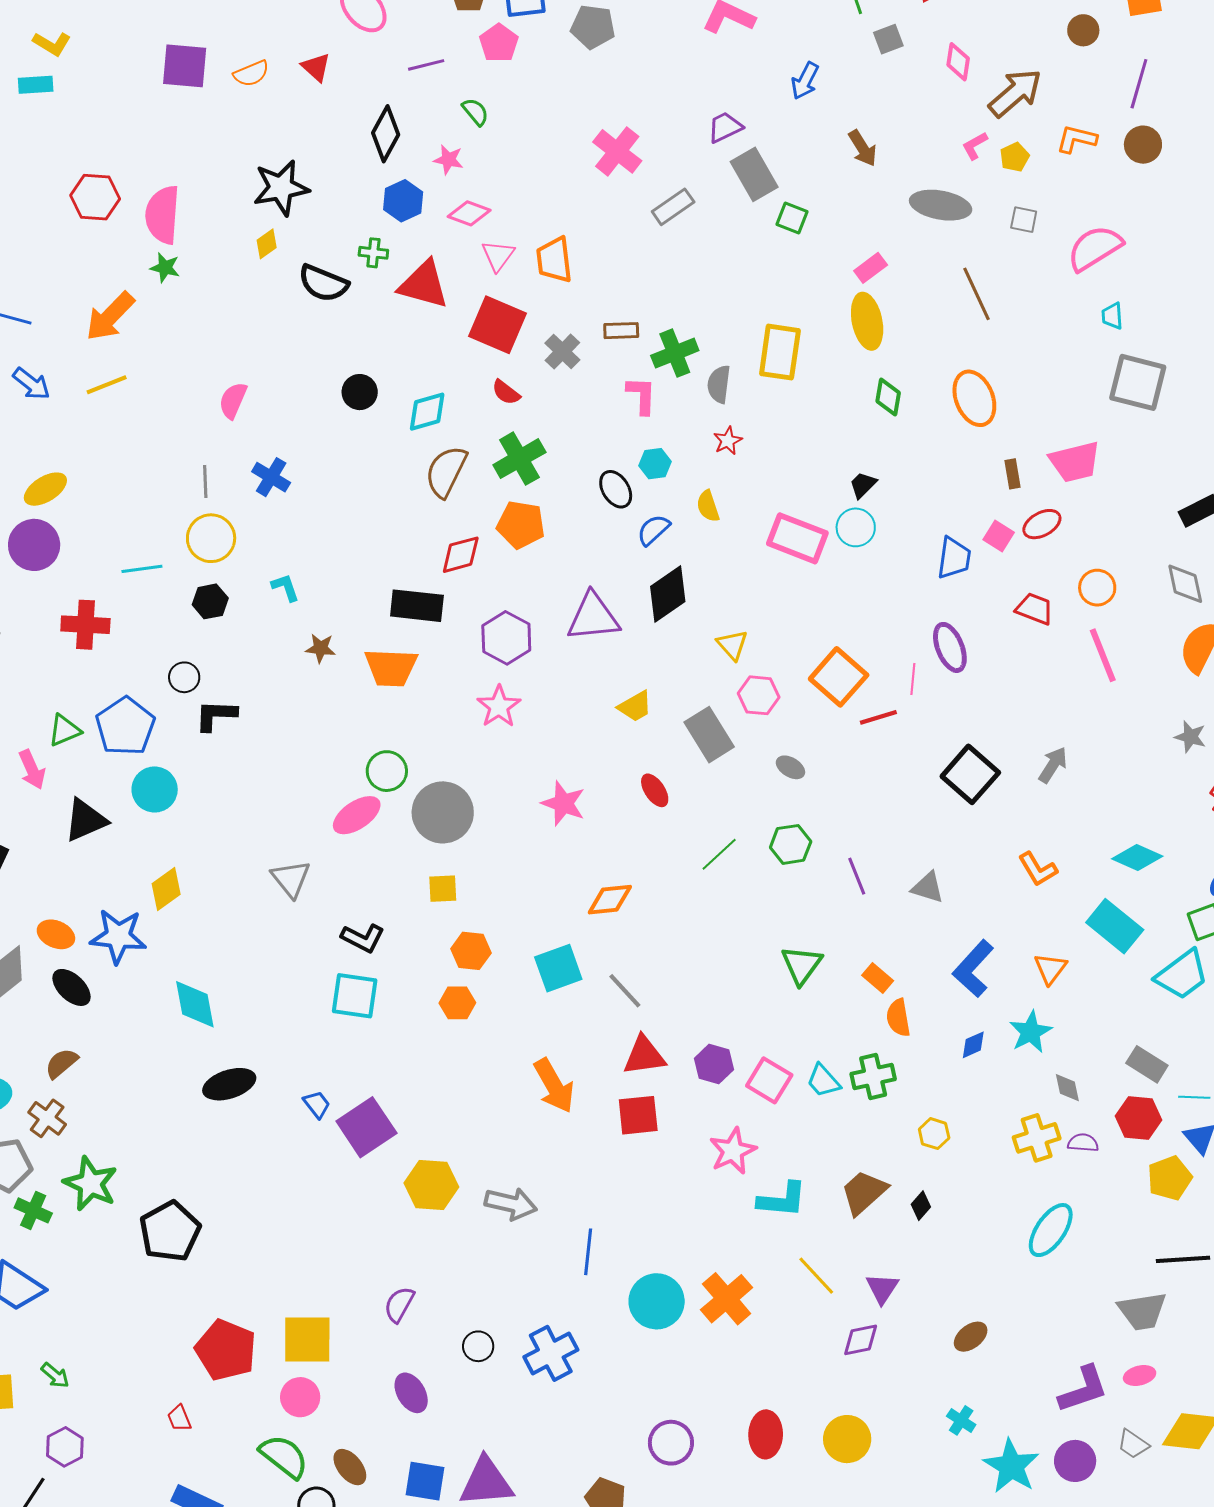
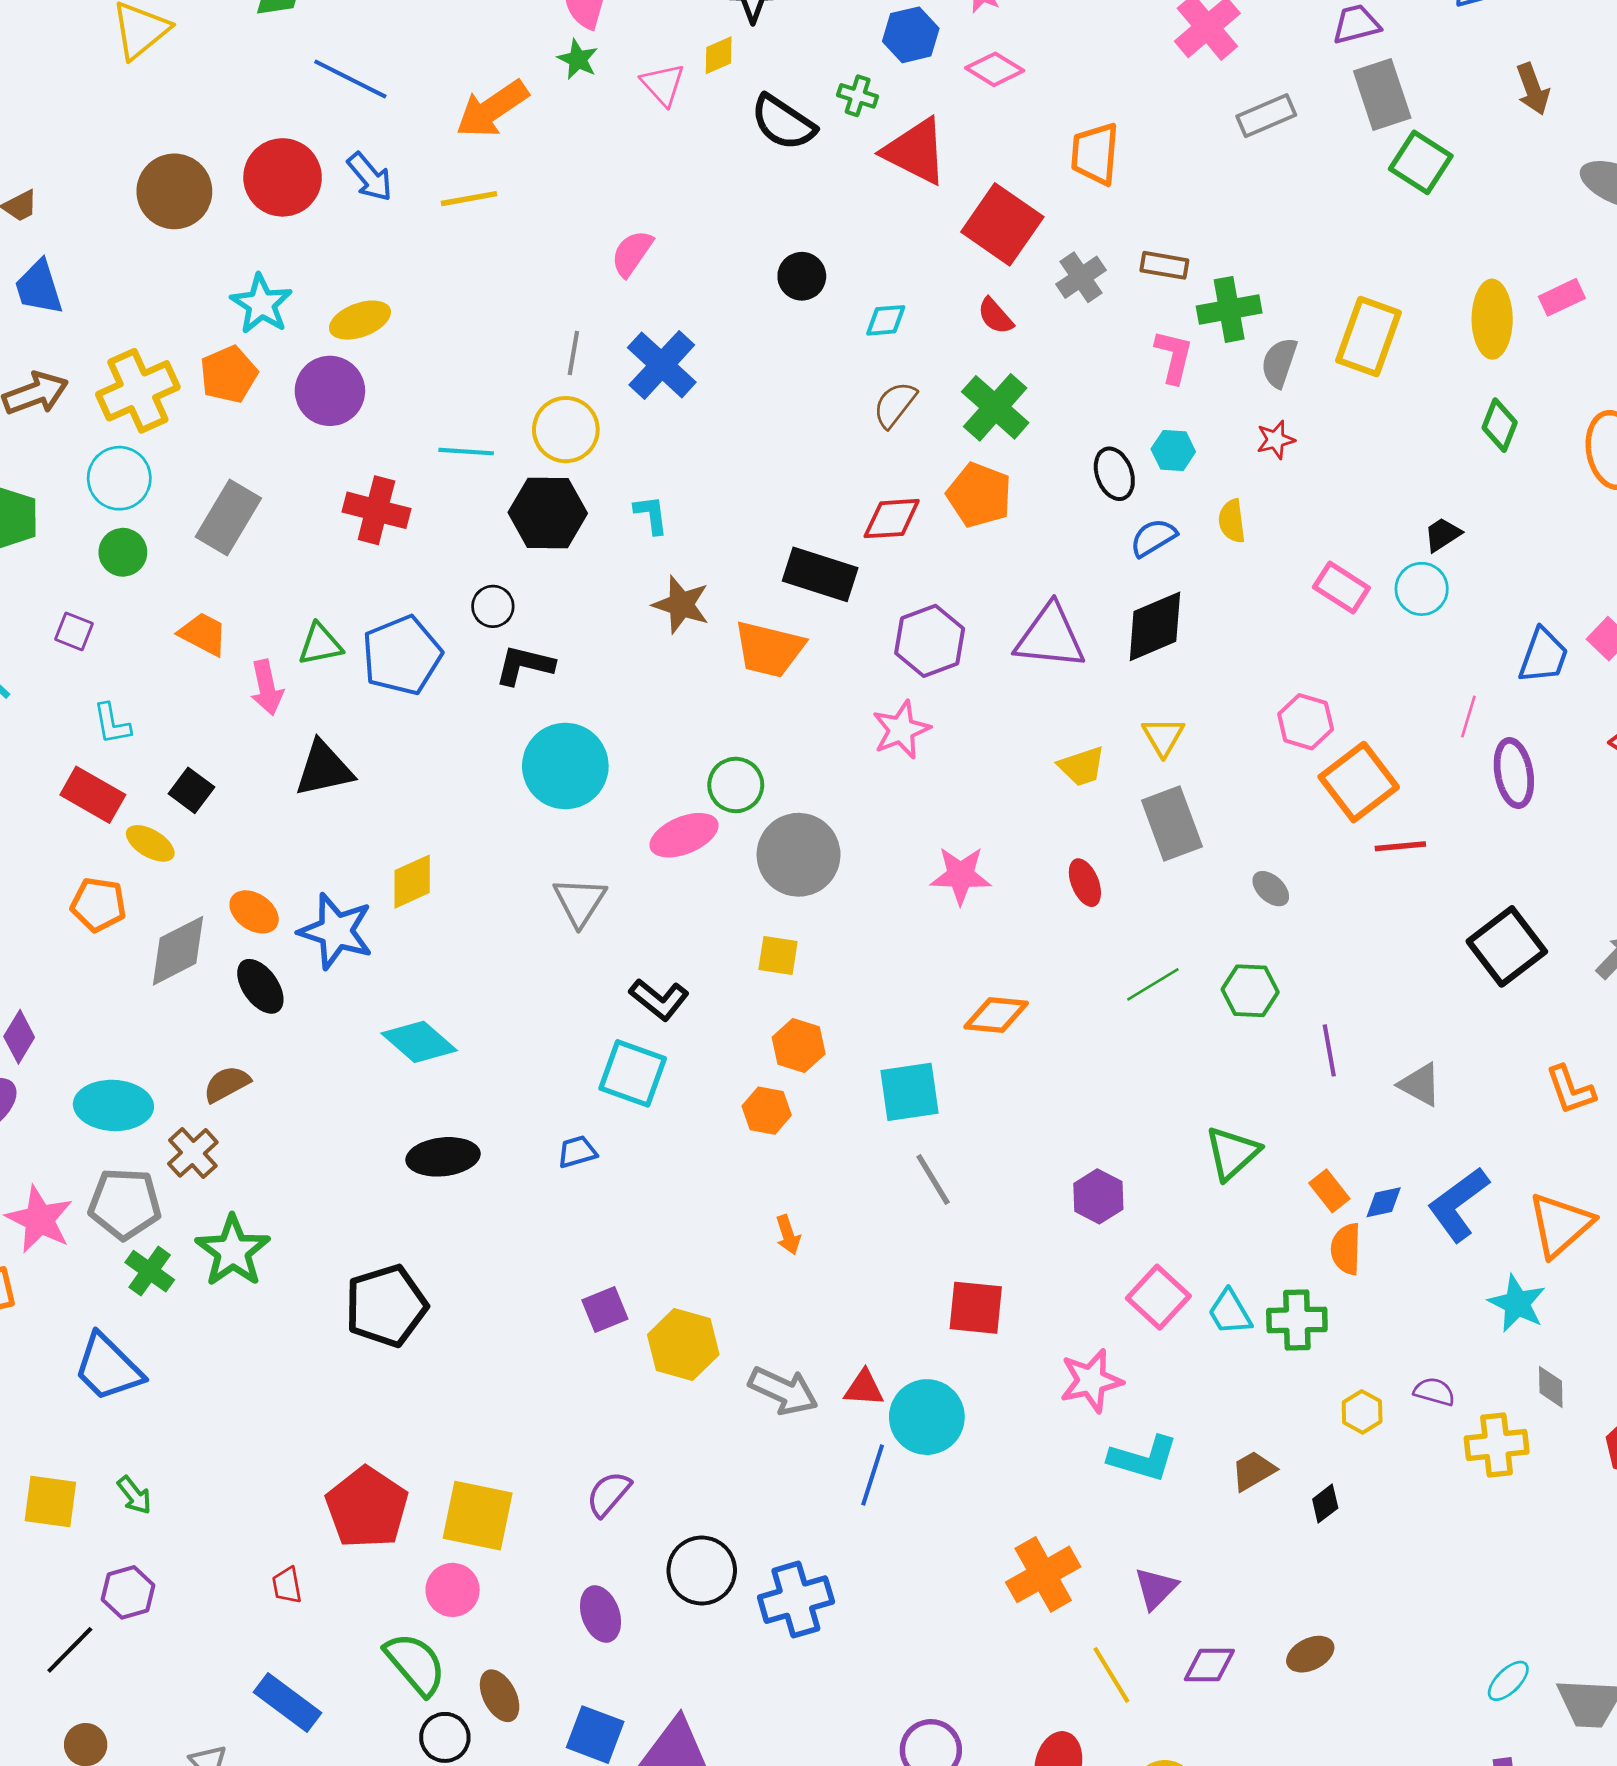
green square: (792, 218) -> (1421, 162), size x1.4
pink triangle: (498, 256) -> (663, 84), moved, turned -30
pink rectangle: (871, 268) -> (1562, 297), moved
cyan diamond: (427, 412) -> (886, 320), size x0.7
green cross: (519, 459) -> (995, 407), turned -30
brown semicircle: (446, 471) -> (895, 405), size x0.7
blue cross: (271, 477) -> (662, 365), size x1.4
pink rectangle: (797, 538) -> (1341, 588), size x0.7
black hexagon: (210, 601) -> (548, 513), size x1.6
yellow triangle: (732, 645) -> (1163, 737), moved
brown star: (321, 648) -> (681, 605), size x1.4
pink line: (913, 679) -> (1468, 716), moved
pink hexagon: (759, 695) -> (1306, 722), moved
cyan circle: (155, 789) -> (565, 766), moved, size x1.4
pink star: (563, 803) -> (961, 875), turned -30
orange triangle: (1050, 969) -> (1560, 1225), size x1.5
gray line: (625, 991) -> (933, 1179), moved
cyan diamond: (195, 1004) -> (419, 1042), turned -50
cyan star: (1031, 1032) -> (1517, 1303), turned -30
blue diamond: (973, 1045) -> (1384, 1202), moved
red triangle: (644, 1056) -> (864, 1388), moved, size x0.7
purple hexagon: (714, 1064) -> (1098, 1196), moved
orange arrow: (554, 1086) -> (788, 1235), moved, size x0.5
blue trapezoid: (317, 1104) -> (577, 1152), moved, turned -80
purple square: (366, 1127) -> (605, 1309), moved, size x0.6
purple semicircle: (1083, 1143) -> (1434, 1392), moved
brown trapezoid: (864, 1192) -> (1253, 1471), size x0.7
cyan ellipse: (1051, 1230) -> (1508, 1681), moved, size x0.6
black pentagon: (170, 1231) -> (386, 1306), moved
yellow line: (816, 1276) -> (1111, 1675), moved
purple triangle: (882, 1288) -> (1156, 1588), moved
cyan circle: (657, 1301) -> (927, 1417), moved
brown ellipse: (971, 1337) -> (1310, 1654), moved
black circle: (478, 1346) -> (702, 1570), size x1.6

